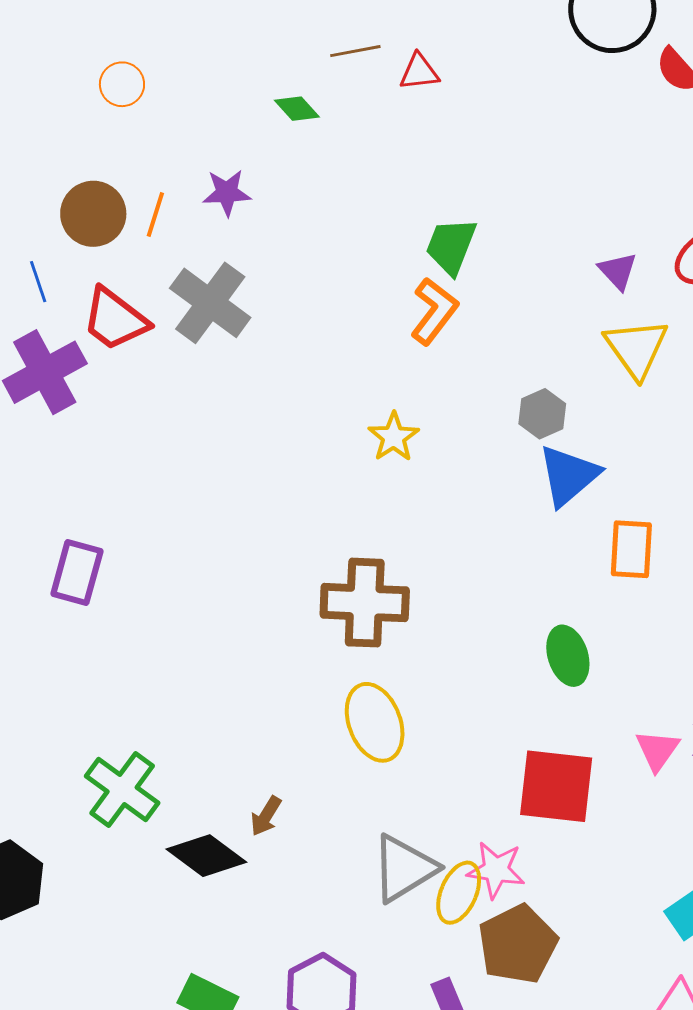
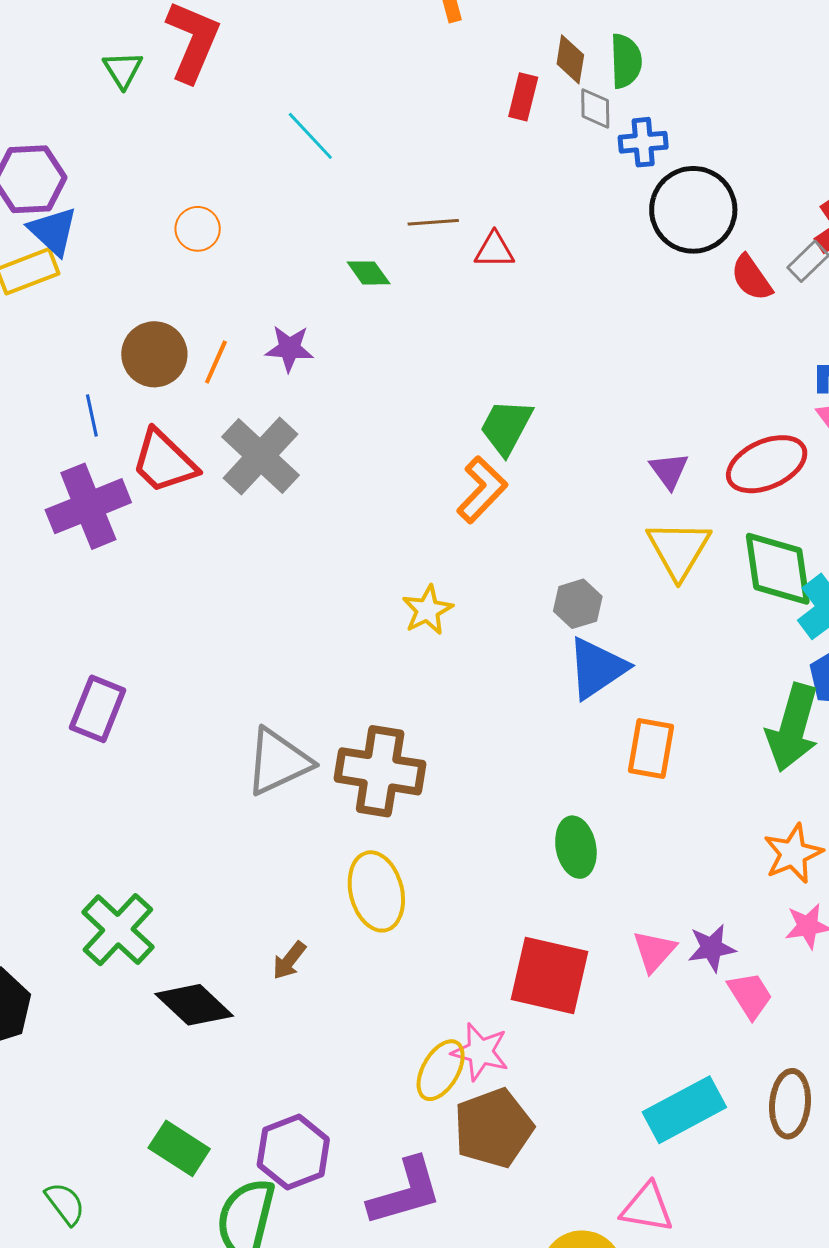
brown arrow: (266, 816) -> (289, 960), moved
gray triangle: (404, 868) -> (278, 762), moved

